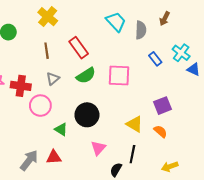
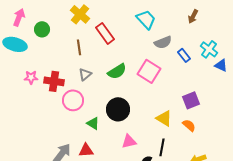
gray semicircle: (141, 30) -> (163, 42), moved, turned 66
red rectangle: (79, 48) -> (105, 33), moved
pink square: (119, 76) -> (149, 71), turned 30
pink triangle: (98, 148) -> (129, 141), turned 35

